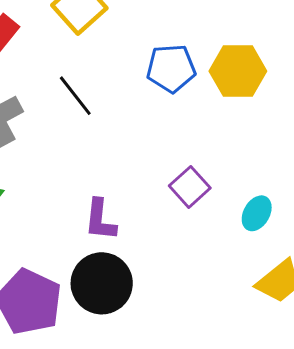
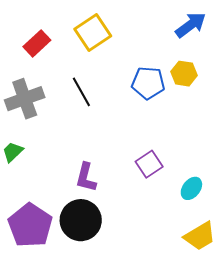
yellow hexagon: (238, 71) -> (184, 74), moved, size x0.7

